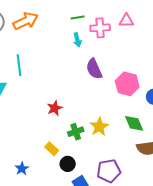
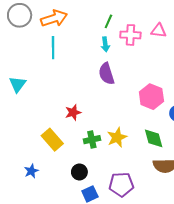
green line: (78, 18) -> (108, 21), turned -64
cyan line: (19, 65) -> (53, 48), moved
purple semicircle: (94, 69) -> (106, 74), moved
yellow rectangle: (52, 149) -> (52, 140), moved, size x1.5

